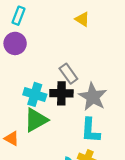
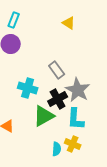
black cross: (61, 93) -> (58, 99), moved, turned -30
green triangle: (36, 120) -> (44, 116), moved

